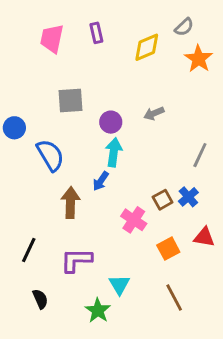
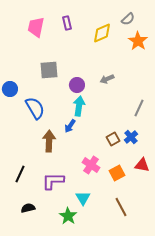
pink cross: (134, 220) -> (91, 165), moved
black semicircle: (40, 299) -> (28, 208), turned -80

